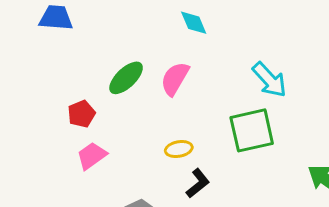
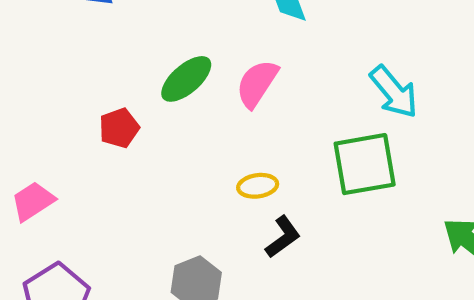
pink trapezoid: (92, 156) -> (33, 201), moved

